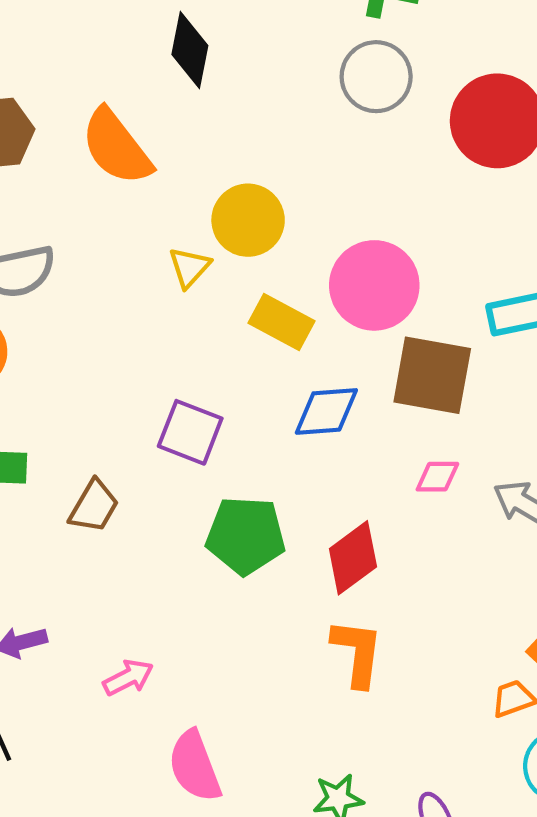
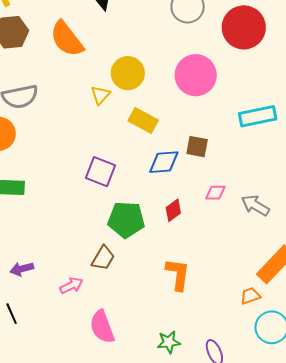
pink circle: (374, 285) -> (196, 75), moved
brown square: (432, 375) -> (197, 147), moved, size x0.6
brown trapezoid: (94, 506) -> (103, 258), moved
red diamond: (353, 558) -> (173, 210), moved, size x0.7

